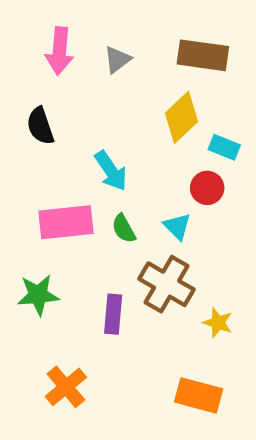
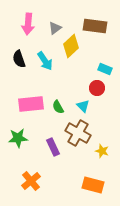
yellow diamond: (181, 117) -> (71, 46), moved
cyan arrow: (111, 171) -> (45, 61), moved
purple rectangle: (113, 314) -> (53, 147), turned -30

